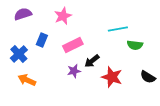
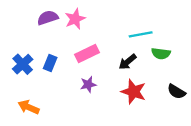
purple semicircle: (23, 14) -> (48, 18), moved
blue rectangle: (42, 40) -> (50, 63), moved
black arrow: (92, 61) -> (128, 62), moved
orange arrow: (27, 80) -> (29, 107), moved

